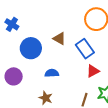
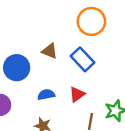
red triangle: (93, 71) -> (77, 94), moved

